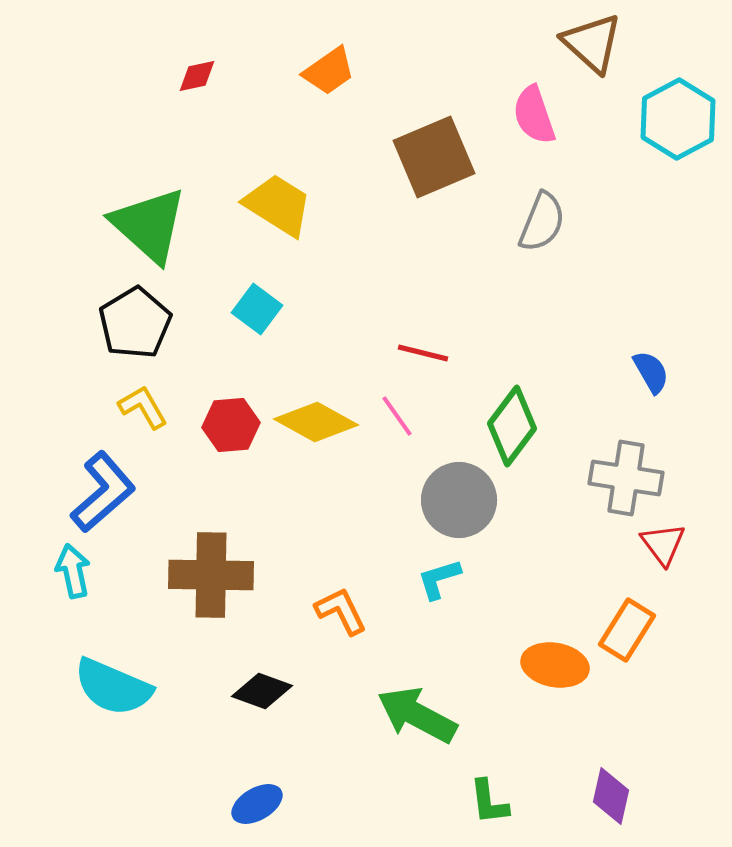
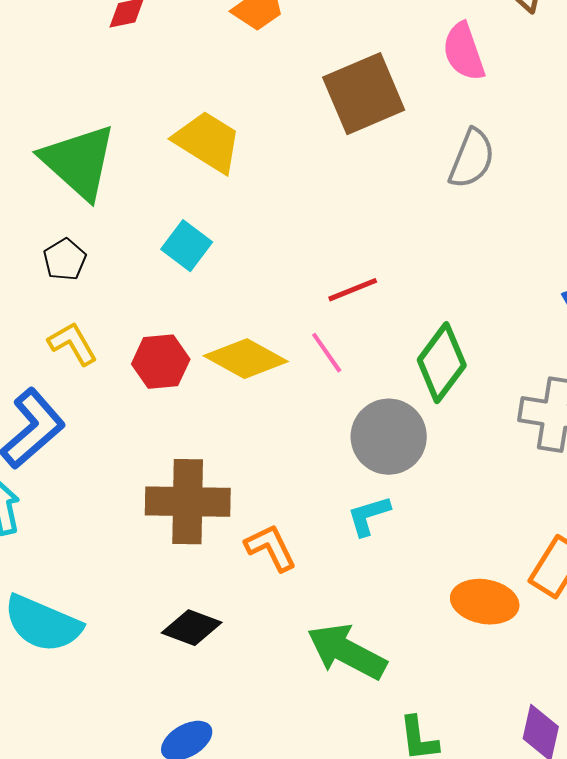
black pentagon: (135, 323) -> (65, 260), size x0.6
red line: (423, 353) -> (353, 290), turned -36
brown cross: (211, 575) -> (188, 502), moved

